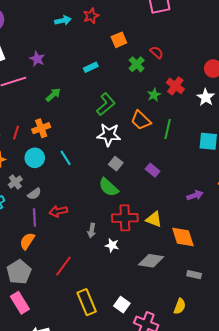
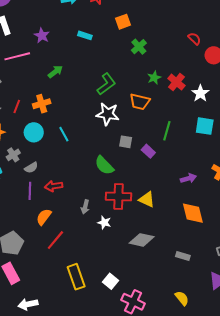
red semicircle: (157, 52) -> (194, 39), moved
cyan rectangle: (91, 67) -> (85, 35), moved, turned 40
red cross: (175, 86) -> (176, 82), moved
white star: (206, 97) -> (200, 93), moved
orange trapezoid: (141, 120) -> (140, 102), turned -35
green line: (168, 129) -> (167, 131), moved
gray square: (116, 164) -> (126, 142), moved, turned -32
orange diamond: (183, 237) -> (193, 213), moved
orange semicircle: (27, 241) -> (44, 217), moved
yellow semicircle: (180, 306) -> (182, 298), moved, turned -63

